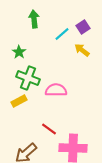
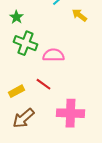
yellow rectangle: (19, 101) -> (16, 91), moved
red line: (49, 129) -> (43, 84), moved

